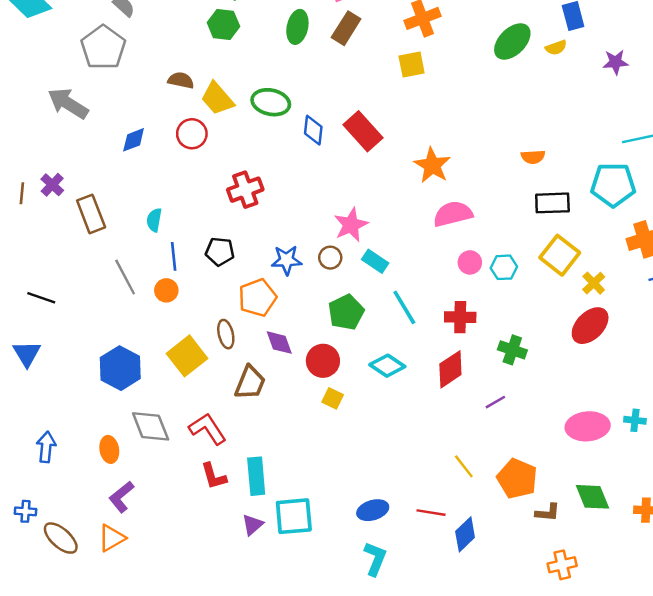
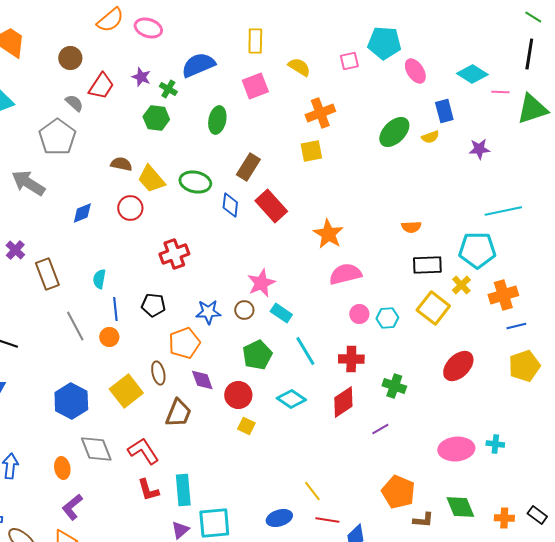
brown rectangle: (346, 28) -> (248, 167), moved
yellow cross: (594, 283) -> (461, 285), moved
yellow line: (464, 466) -> (312, 491), moved

